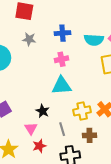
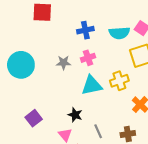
gray star: (29, 39) -> (63, 63), moved
yellow cross: (82, 111) -> (119, 81), moved

